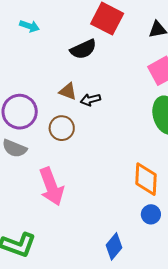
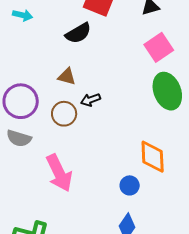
black arrow: (90, 100) -> (91, 100), moved
blue circle: (151, 214) -> (130, 185), moved

